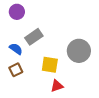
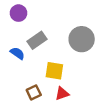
gray circle: (79, 51) -> (82, 39), moved
brown square: (16, 70) -> (34, 92), moved

